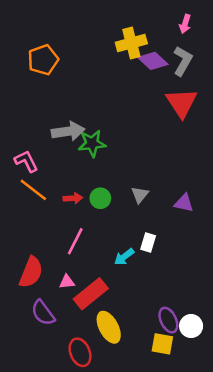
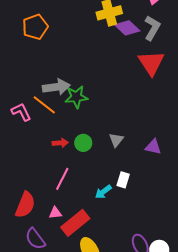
orange line: (33, 190) -> (44, 105), moved

